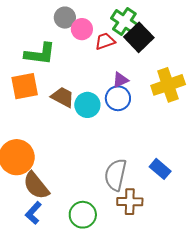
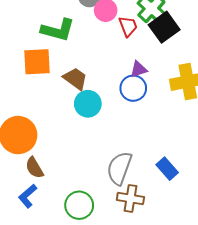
red trapezoid: (105, 41) -> (128, 26), turned 80
cyan circle: (87, 105) -> (88, 104), moved
brown semicircle: (36, 186) -> (34, 168), size x0.7

